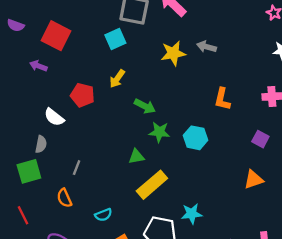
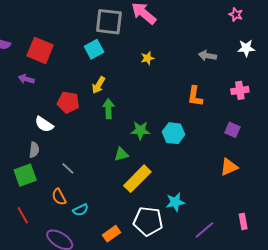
gray arrow: (207, 47) -> (207, 56), moved
yellow star: (173, 53) -> (147, 58), size x0.6
green arrow: (145, 106) -> (108, 109), moved, turned -114
gray line: (77, 168) -> (68, 168), turned -64
cyan semicircle: (103, 215) -> (81, 210), moved

